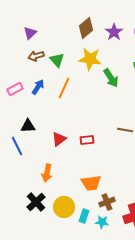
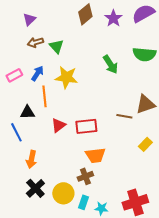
yellow star: (90, 59) -> (66, 77), moved
orange line: (64, 88) -> (44, 96), moved, turned -30
red rectangle: (87, 140) -> (86, 126), size x1.5
orange arrow: (47, 173) -> (31, 159), moved
orange trapezoid: (91, 183) -> (95, 155), moved
brown cross: (107, 202) -> (85, 176), moved

